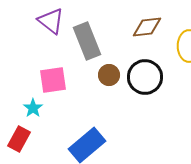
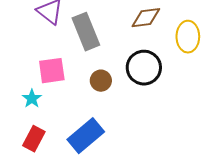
brown circle: (109, 75) -> (101, 81), moved
red rectangle: (19, 139) -> (34, 139), moved

